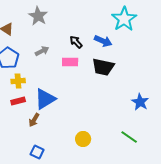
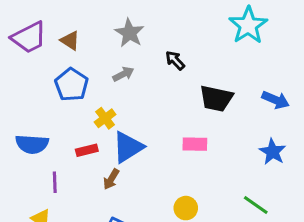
gray star: (38, 16) -> (129, 33), moved
blue arrow: (103, 41) -> (276, 100), moved
pink rectangle: (70, 62) -> (195, 144), moved
yellow cross: (18, 81) -> (105, 118), moved, turned -32

